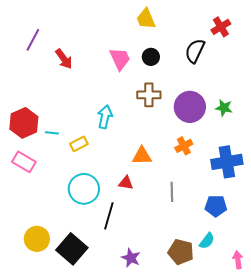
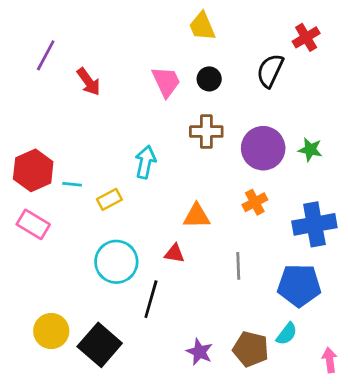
blue pentagon: (216, 206) -> (299, 285), size x1.4
purple star: (131, 258) -> (199, 352), moved

